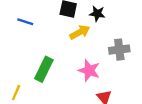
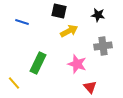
black star: (97, 14) -> (98, 15), moved
yellow line: (16, 93) -> (14, 83), turned -64

